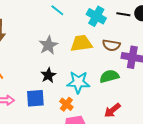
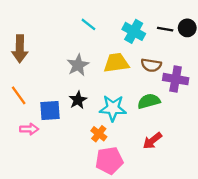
blue square: (35, 98) -> (50, 110), moved

